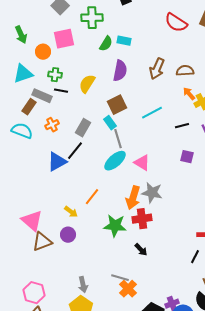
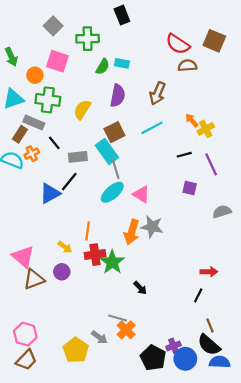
pink square: (64, 39) -> (57, 61), turned 30
brown semicircle: (185, 71) -> (187, 66), moved
green cross: (55, 75) -> (48, 100), size x1.6
black line: (61, 91) -> (54, 143), moved, turned 40
cyan line: (152, 113) -> (152, 128), moved
cyan rectangle: (110, 123) -> (107, 151), size x1.6
orange cross: (52, 125) -> (32, 154), moved
gray rectangle: (83, 128) -> (78, 157), turned 54
orange line: (92, 197) -> (88, 231), turned -30
red cross: (142, 219) -> (95, 255), moved
green star: (115, 226) -> (112, 262), turned 30
gray arrow: (83, 285) -> (99, 337), moved, turned -42

